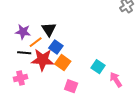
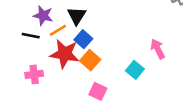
black line: (24, 53) -> (31, 36), moved
pink arrow: (116, 80) -> (158, 49), moved

